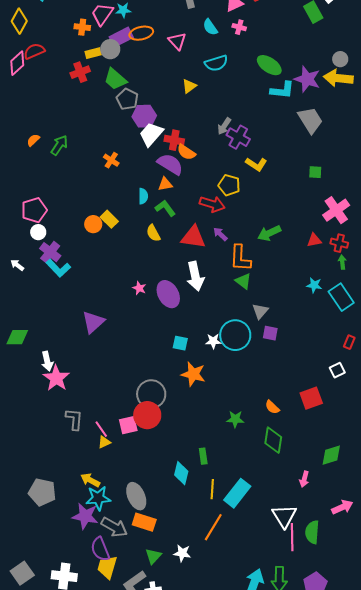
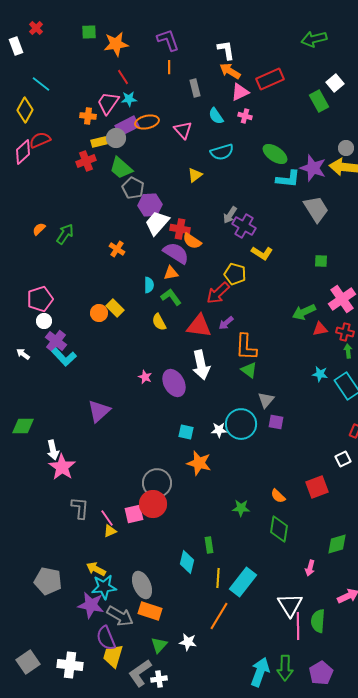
red arrow: (212, 204) -> (218, 293), turned 120
green arrow: (269, 233) -> (304, 312), moved
purple arrow: (220, 234) -> (226, 323), turned -84

